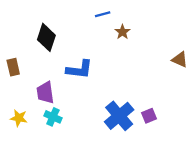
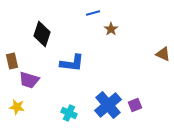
purple trapezoid: (45, 93) -> (29, 80), moved, turned -65
cyan cross: (53, 117) -> (69, 113), moved

